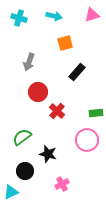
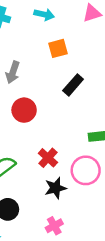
red cross: (57, 111) -> (48, 158), moved
black star: (48, 154) -> (55, 188), moved, turned -30

